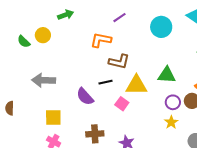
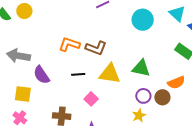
orange L-shape: (101, 40) -> (69, 44), moved
black line: (105, 82) -> (78, 74), moved
purple semicircle: (85, 97) -> (42, 75), moved
pink square: (122, 104) -> (91, 99), moved

